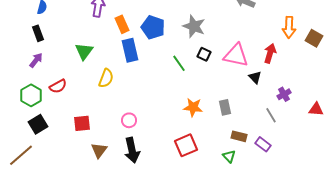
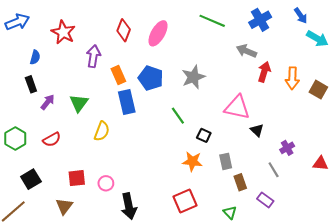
gray star: (194, 26) -> (193, 77), turned 30
red arrow: (270, 53) -> (264, 72), moved
black square: (204, 54) -> (204, 135), moved
purple arrow: (36, 60) -> (48, 102), moved
green hexagon: (31, 95) -> (15, 139), moved
pink circle: (129, 120) -> (106, 183), moved
brown rectangle: (239, 136) -> (240, 182), moved, turned 56
brown triangle: (99, 150) -> (64, 206), moved

